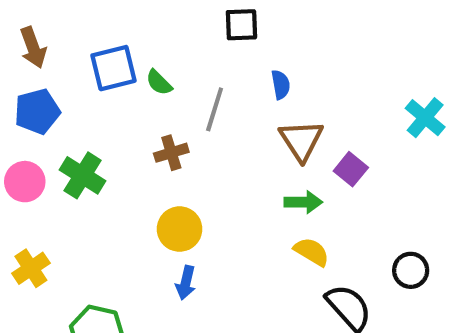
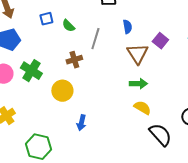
blue square: (113, 68) -> (46, 19), size x0.6
purple square: (351, 169) -> (160, 41), moved
yellow circle: (180, 229) -> (62, 91), moved

